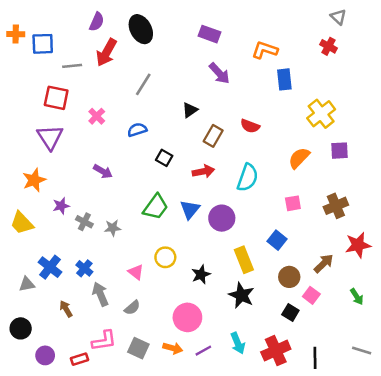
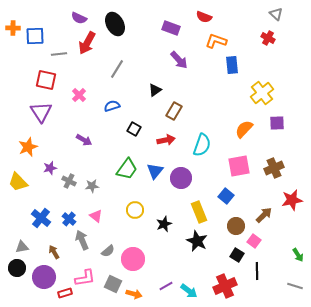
purple semicircle: (97, 22) -> (79, 18), turned 91
red semicircle: (250, 126) -> (204, 17), moved
pink square: (293, 203) -> (239, 166), size x1.6
pink triangle: (136, 272) -> (96, 216), moved
gray triangle: (27, 284) -> (22, 247), moved
green arrow: (357, 297) -> (298, 255), moved
pink circle: (187, 317) -> (133, 259), moved
cyan arrow: (238, 343) -> (189, 291), moved, turned -30
orange arrow: (173, 348) -> (134, 294), moved
purple circle: (45, 355) -> (44, 277), moved, size x1.5
black line: (315, 358) -> (257, 271), moved

